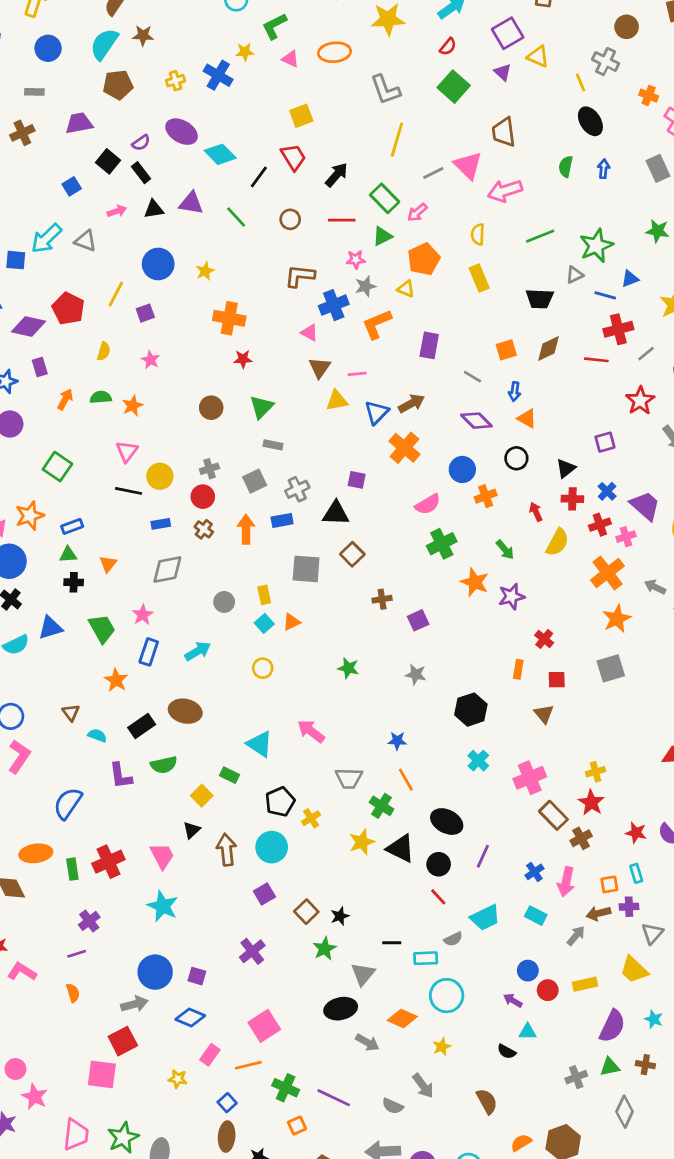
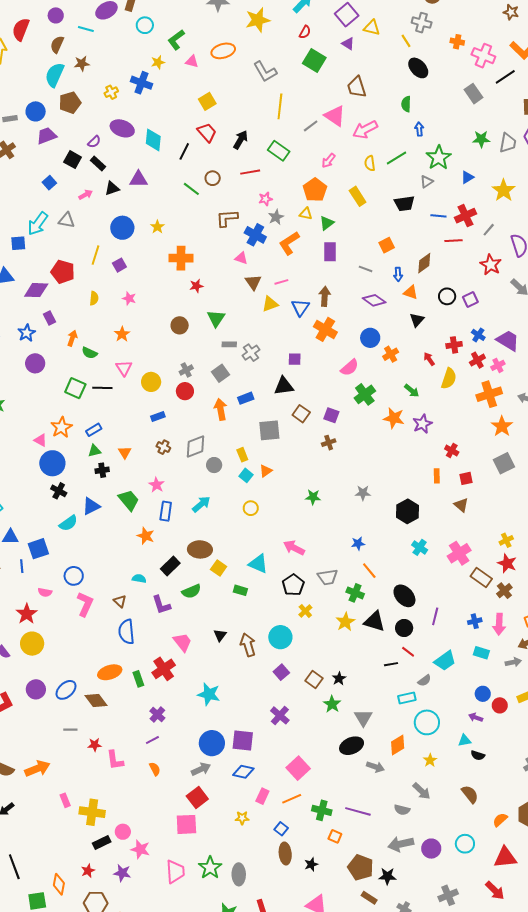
blue circle: (48, 48) -> (36, 111), moved
cyan diamond: (220, 154) -> (153, 140), turned 60
blue arrow: (604, 169) -> (419, 129), moved
pink arrow: (417, 212) -> (329, 161), moved
green line: (236, 217) -> (191, 189), moved
yellow semicircle: (478, 234) -> (370, 163), moved
green triangle: (382, 236) -> (327, 223), moved
blue line: (605, 295) -> (438, 216), moved
blue cross: (334, 305) -> (255, 235), turned -30
brown diamond: (549, 348) -> (424, 263), moved
green semicircle: (101, 397) -> (89, 353), moved, turned -140
brown arrow: (411, 403) -> (325, 296), turned -48
black circle: (516, 458) -> (447, 296), moved
black triangle: (566, 468) -> (417, 320), moved
gray cross: (297, 489) -> (251, 353), moved
black line: (129, 491) -> (102, 388), moved
brown cross: (204, 529) -> (163, 447), moved
gray diamond: (167, 569) -> (196, 446), moved
orange cross: (608, 573) -> (489, 394), turned 30
purple square: (418, 620) -> (331, 415), moved, turned -35
brown triangle: (71, 713) -> (120, 601), moved
yellow square: (202, 796) -> (219, 568), moved
black pentagon: (280, 802) -> (293, 585), moved
blue semicircle: (68, 803) -> (126, 632), turned -30
black ellipse: (447, 822) -> (404, 596), turned 30
pink trapezoid: (162, 856) -> (183, 642), moved
blue cross: (534, 872) -> (475, 621), turned 32
gray arrow: (576, 936) -> (513, 662), turned 49
black line: (392, 943) -> (391, 664), moved
pink L-shape: (22, 972) -> (115, 760), turned -120
purple square: (197, 976) -> (243, 741), size x1.6
orange diamond: (402, 1019) -> (398, 745), turned -45
cyan triangle: (527, 1032) -> (464, 740), moved
orange square: (297, 1126) -> (335, 836), turned -32

